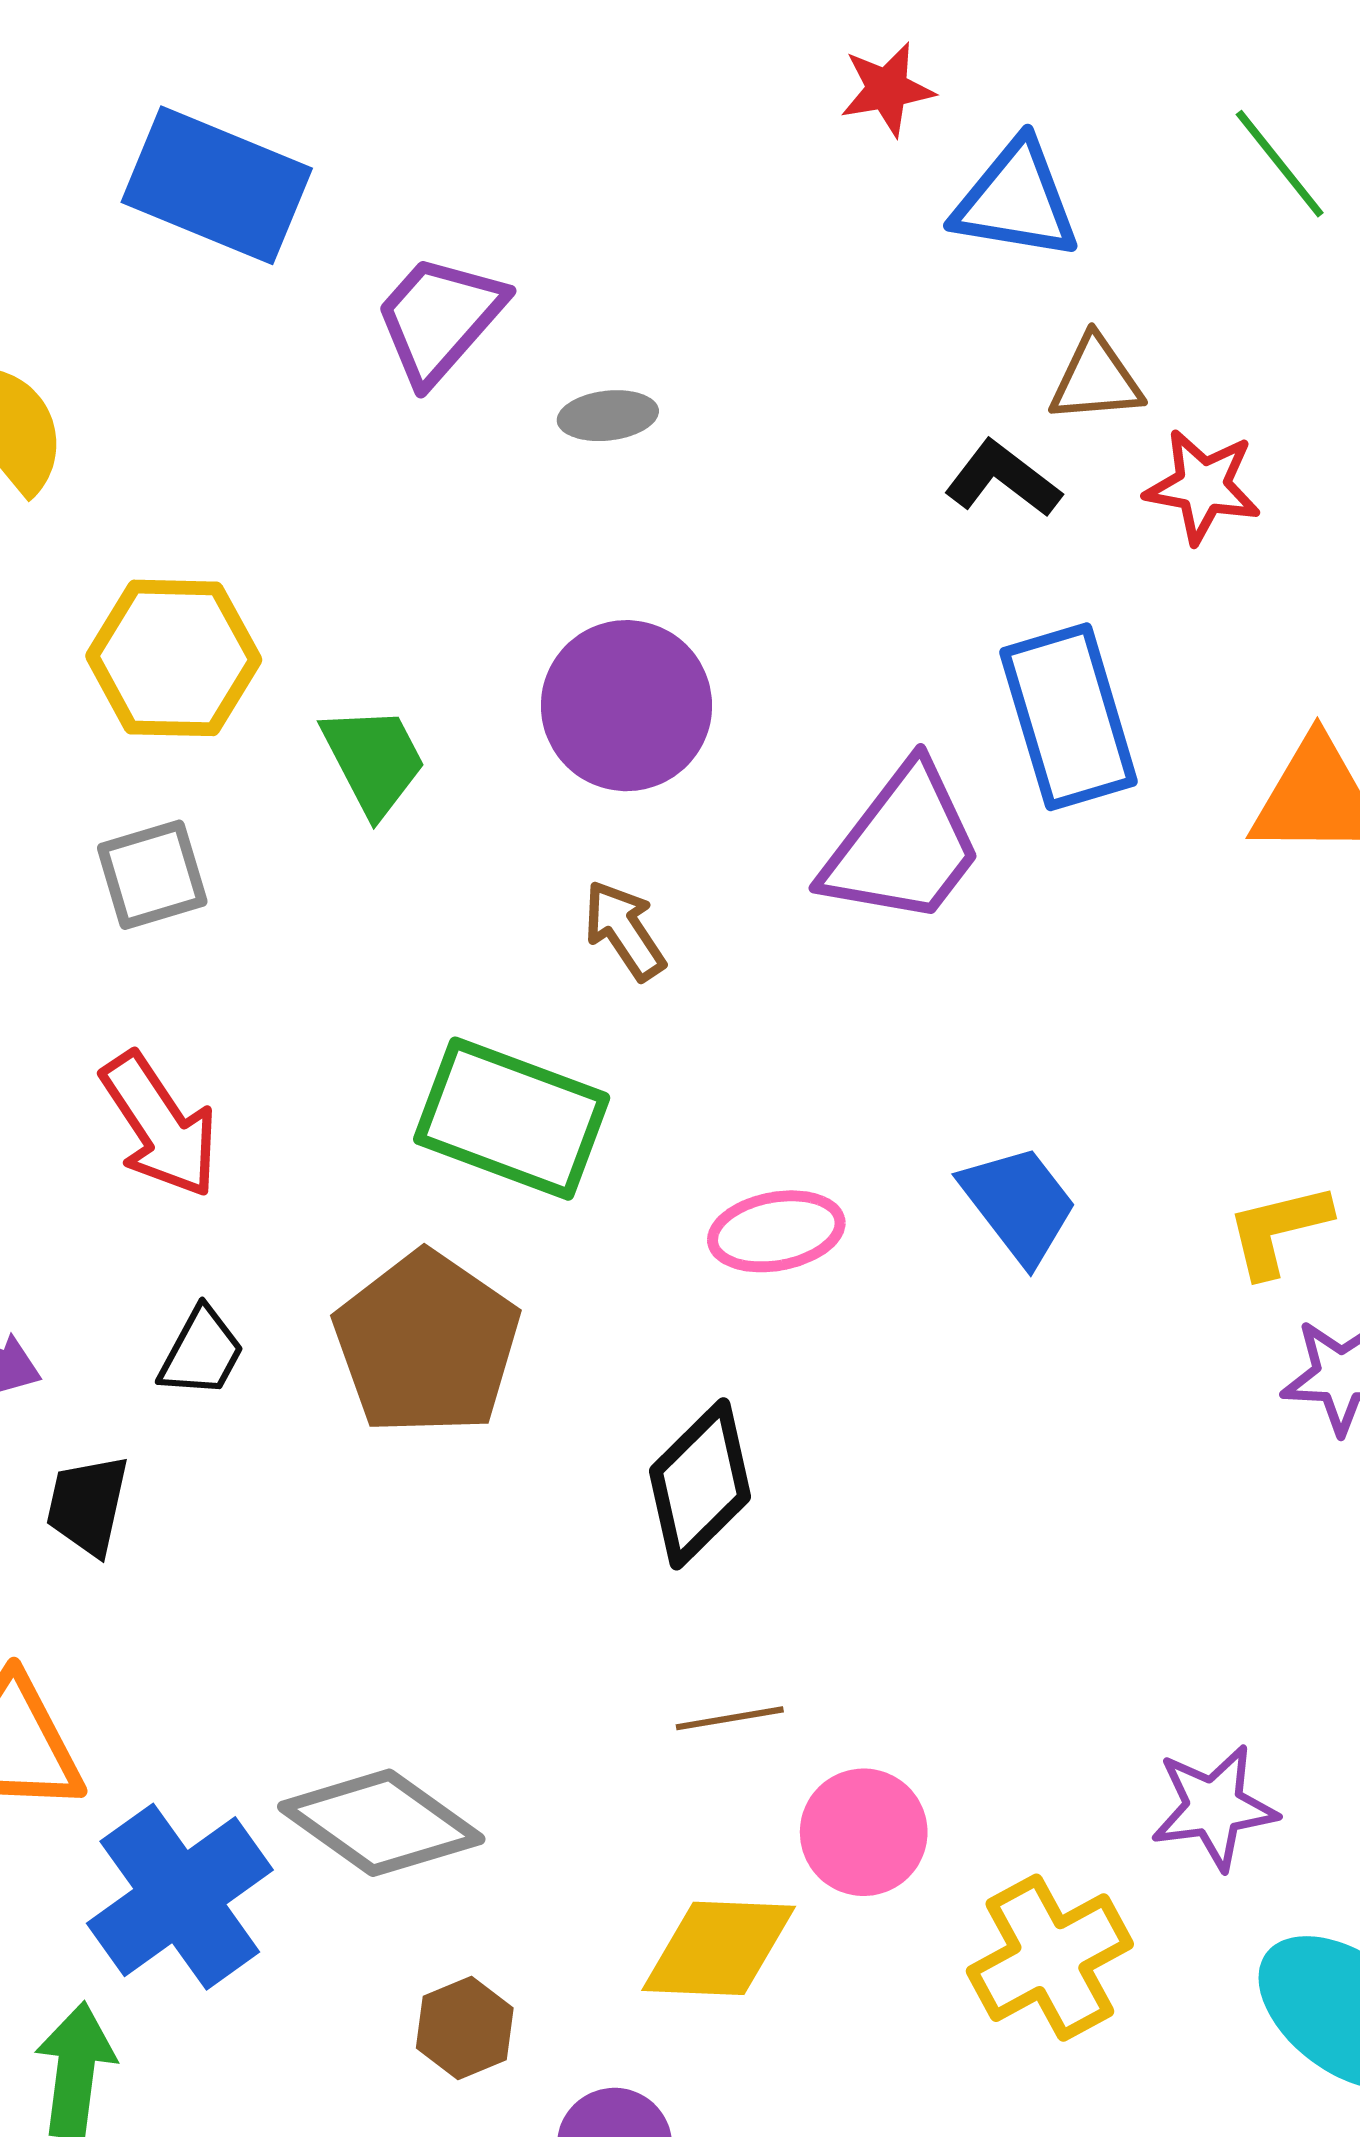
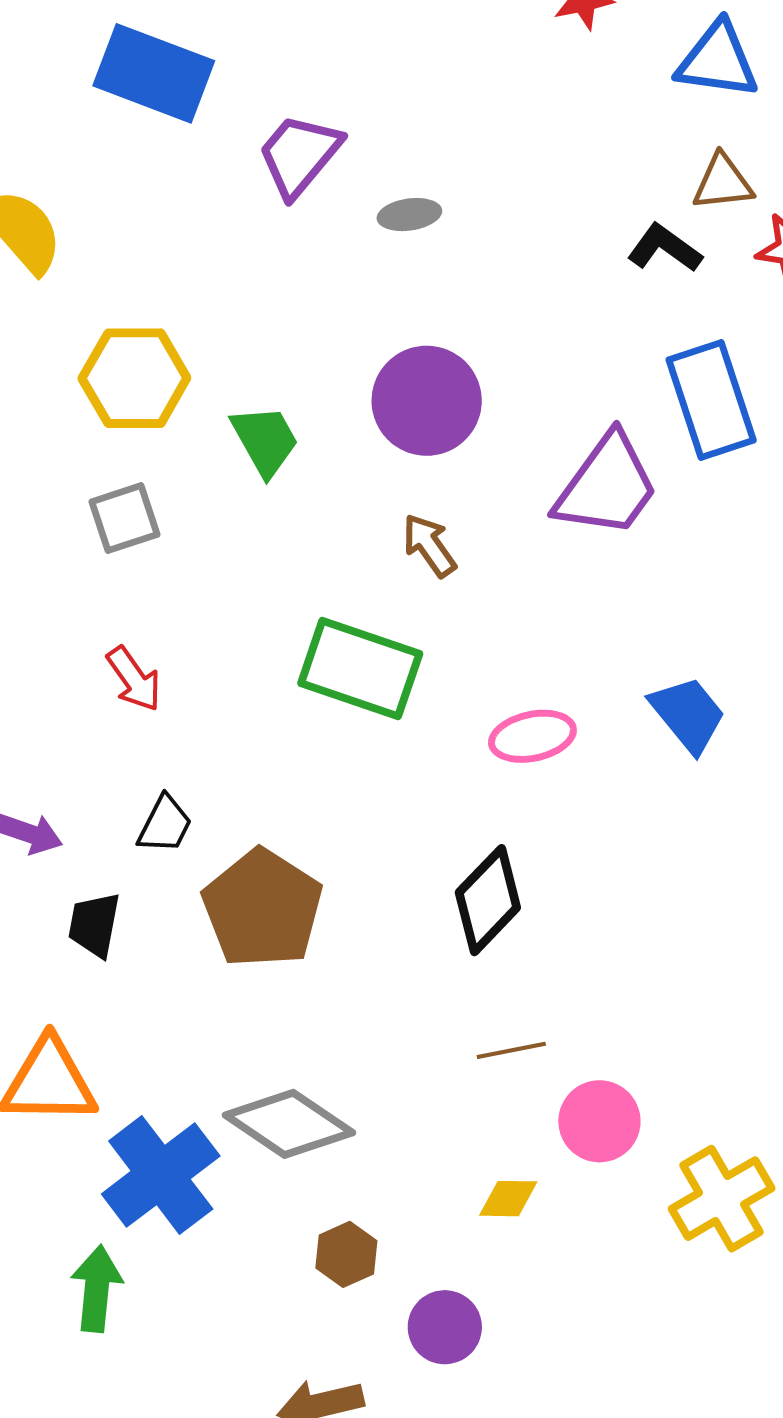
blue triangle: (1016, 200) -> (718, 60), moved
red arrow: (160, 1125) -> (134, 679), size x0.7
brown pentagon: (427, 1344) -> (263, 908), moved
yellow diamond: (719, 1948) -> (508, 1199), size x0.6

